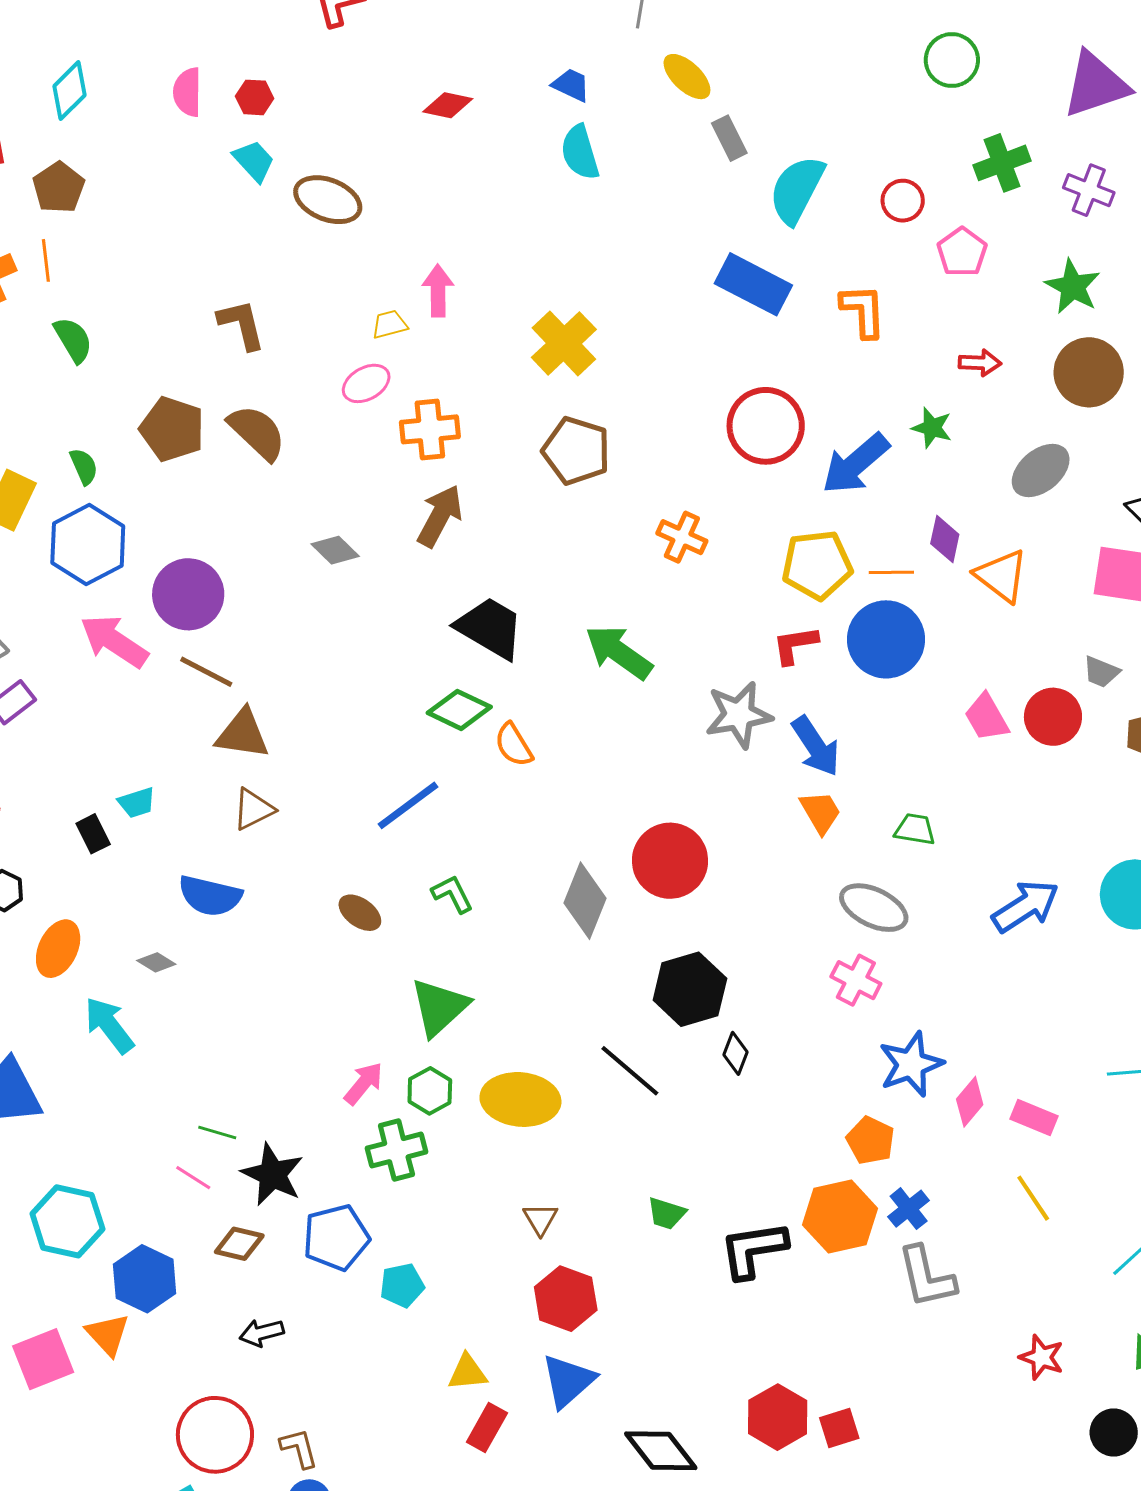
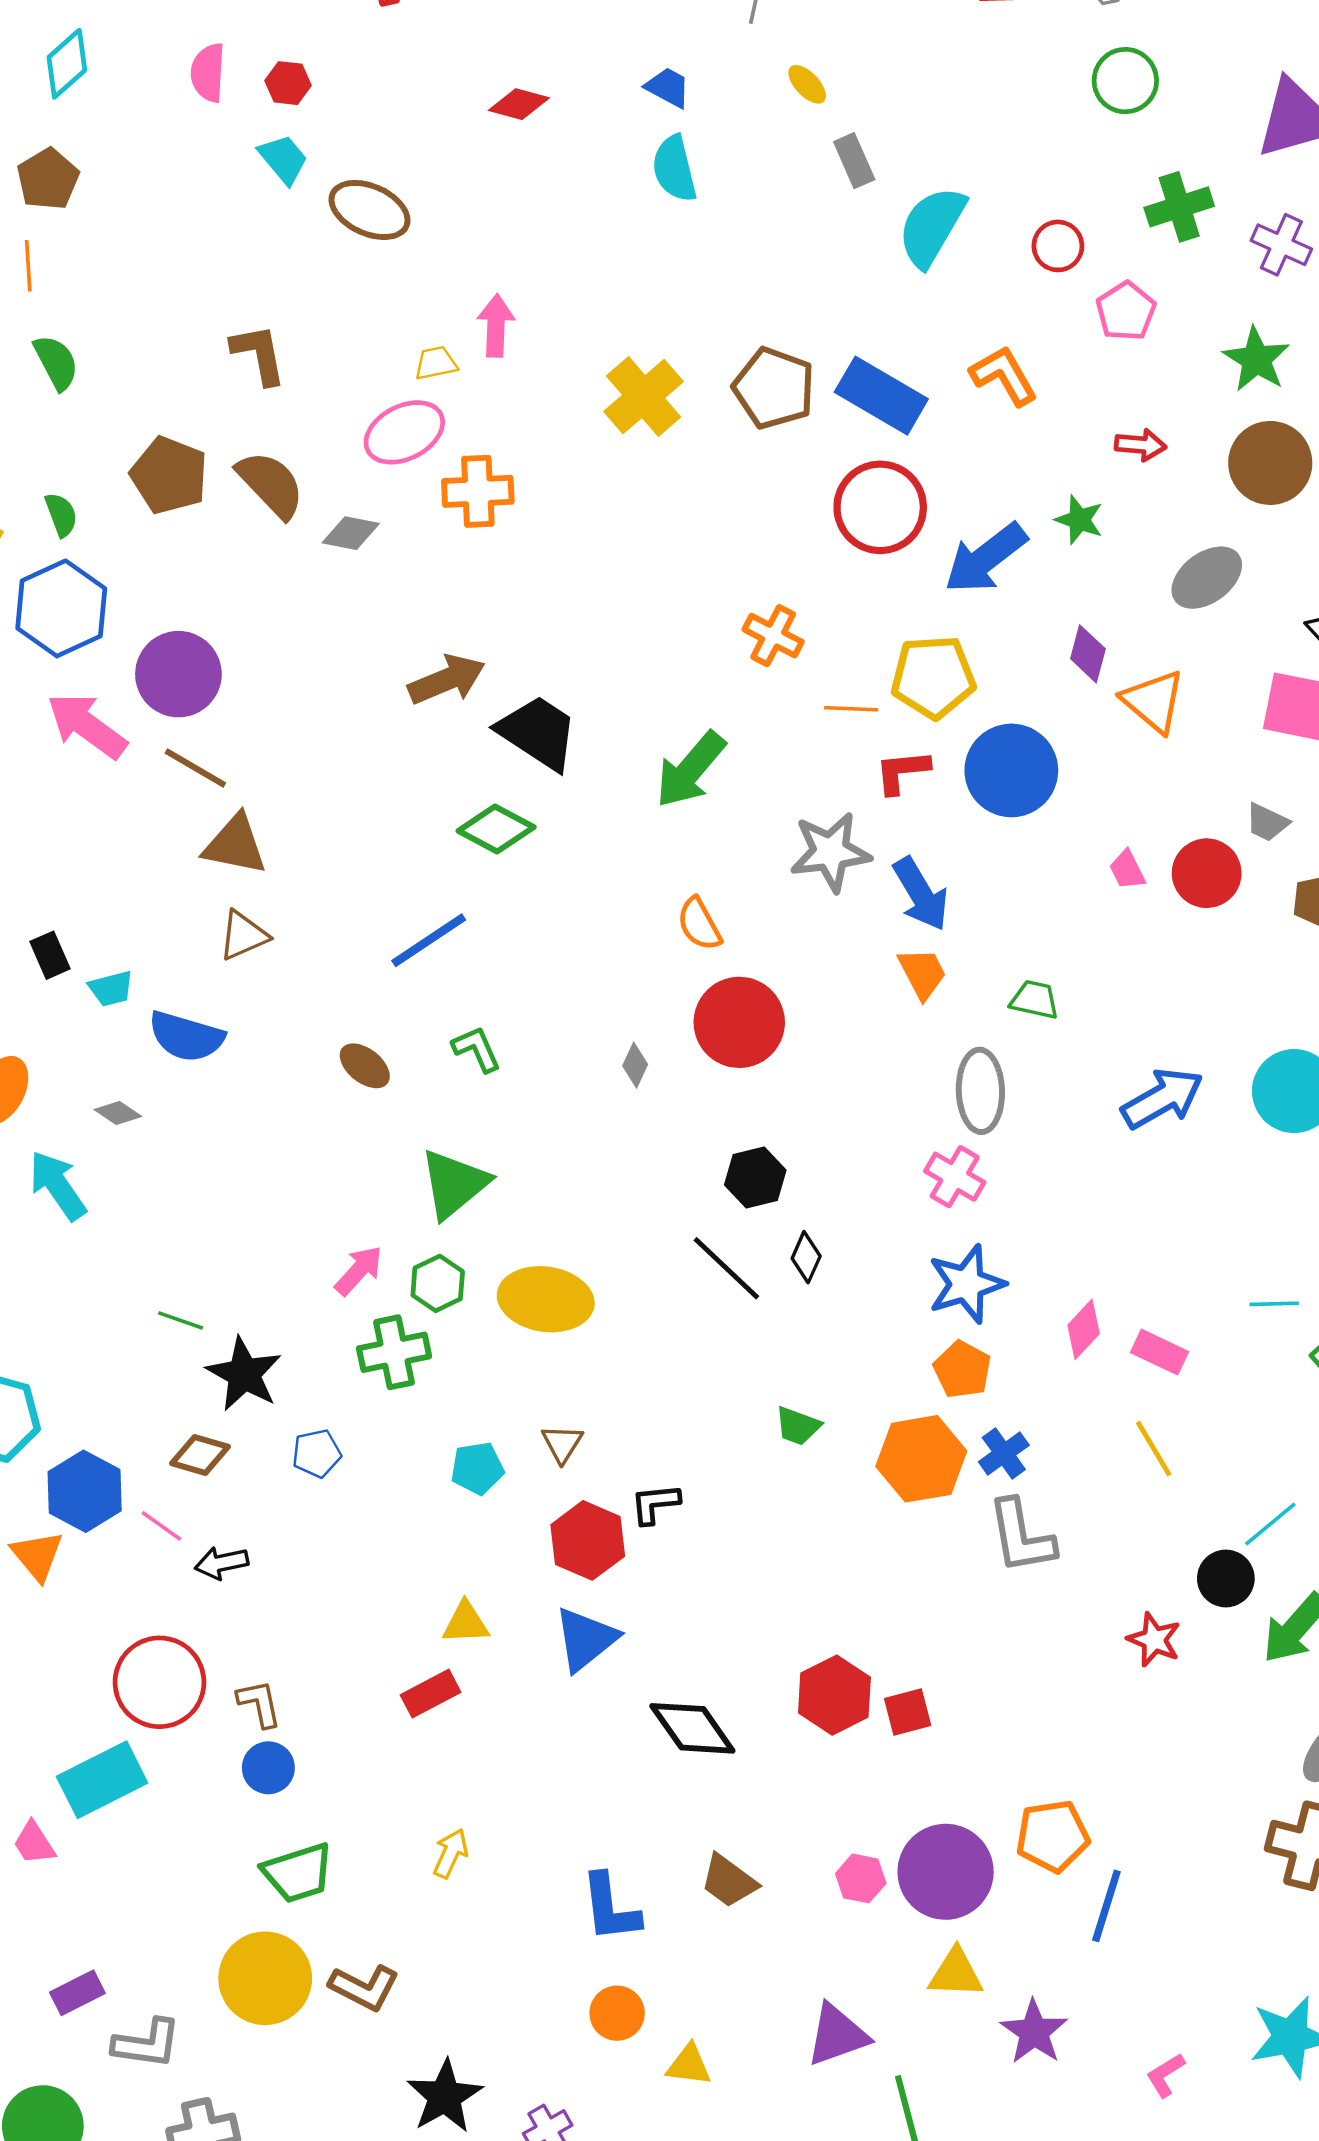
yellow ellipse: (687, 77) -> (807, 84), size x0.7
blue rectangle: (753, 284) -> (881, 396), moved
orange L-shape: (863, 311) -> (1004, 376), turned -30
pink ellipse: (366, 383) -> (404, 432), size x1.4
brown pentagon: (576, 451) -> (774, 388), moved
brown arrow: (440, 516) -> (447, 680), moved, turned 36
gray diamond: (335, 550) -> (351, 533), moved, turned -36
orange line: (891, 572) -> (851, 709), moved
green arrow: (619, 652) -> (690, 770), turned -88
pink trapezoid: (987, 717) -> (1127, 870), size x0.7
orange semicircle: (514, 745) -> (699, 924), moved
cyan trapezoid: (137, 803) -> (111, 988), moved
gray diamond: (585, 901) -> (635, 1065), size x0.5
gray ellipse: (874, 908) -> (980, 1091), turned 60
black hexagon: (690, 989) -> (755, 1178), size x0.7
blue star: (911, 1064) -> (966, 1284), moved
black line: (630, 1071) -> (726, 1268), moved
pink line: (193, 1178) -> (161, 1526), moved
green trapezoid: (667, 1213) -> (798, 1426), moved
blue pentagon: (336, 1238) -> (317, 1453), size x0.6
black L-shape: (753, 1250) -> (655, 1504), moved, size x0.6
cyan pentagon: (402, 1285) -> (477, 1468), moved
red rectangle: (487, 1427) -> (431, 1694), moved, turned 30
black circle: (1114, 1432) -> (1226, 1578), moved

